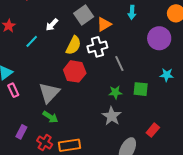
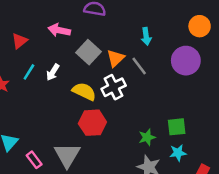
cyan line: (32, 41) -> (29, 72), moved
yellow semicircle: (73, 45) -> (84, 91), turned -78
gray line: (119, 64) -> (139, 66), moved
cyan star: (167, 75) -> (178, 153), moved
pink rectangle: (13, 90) -> (34, 160), moved

